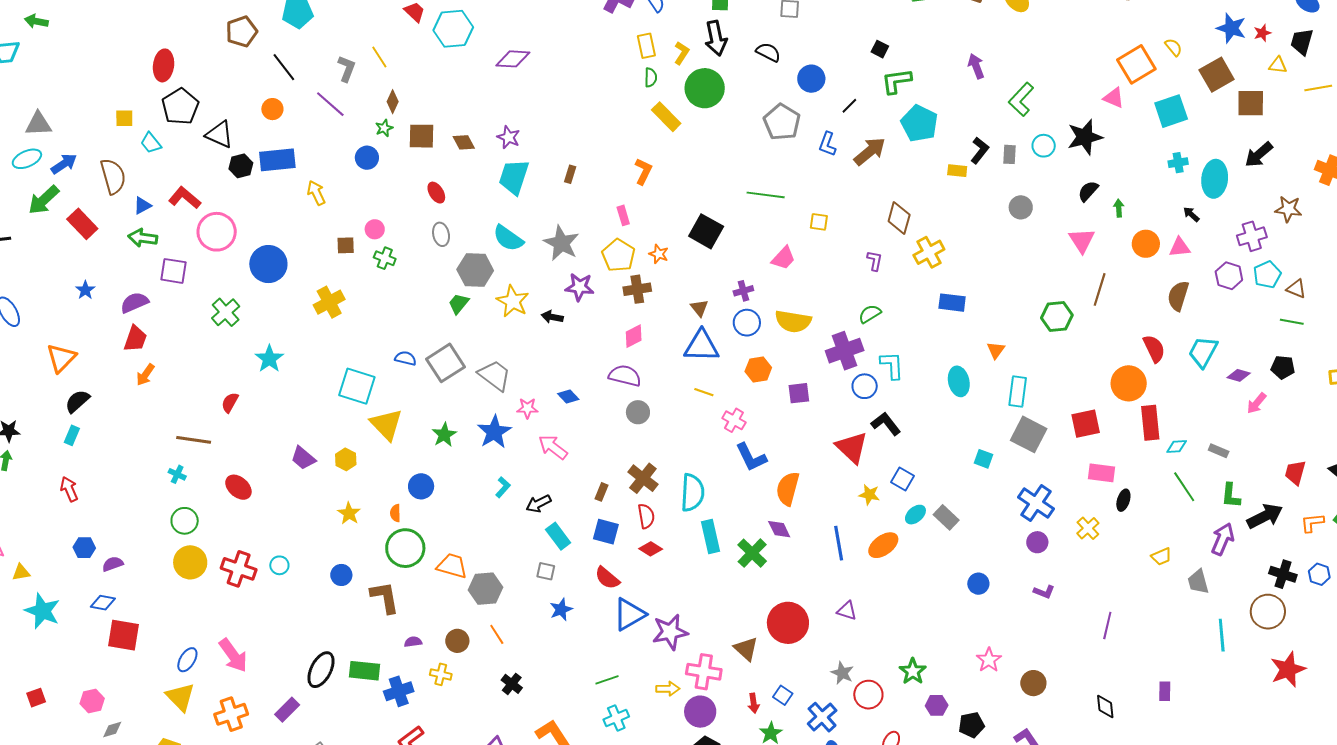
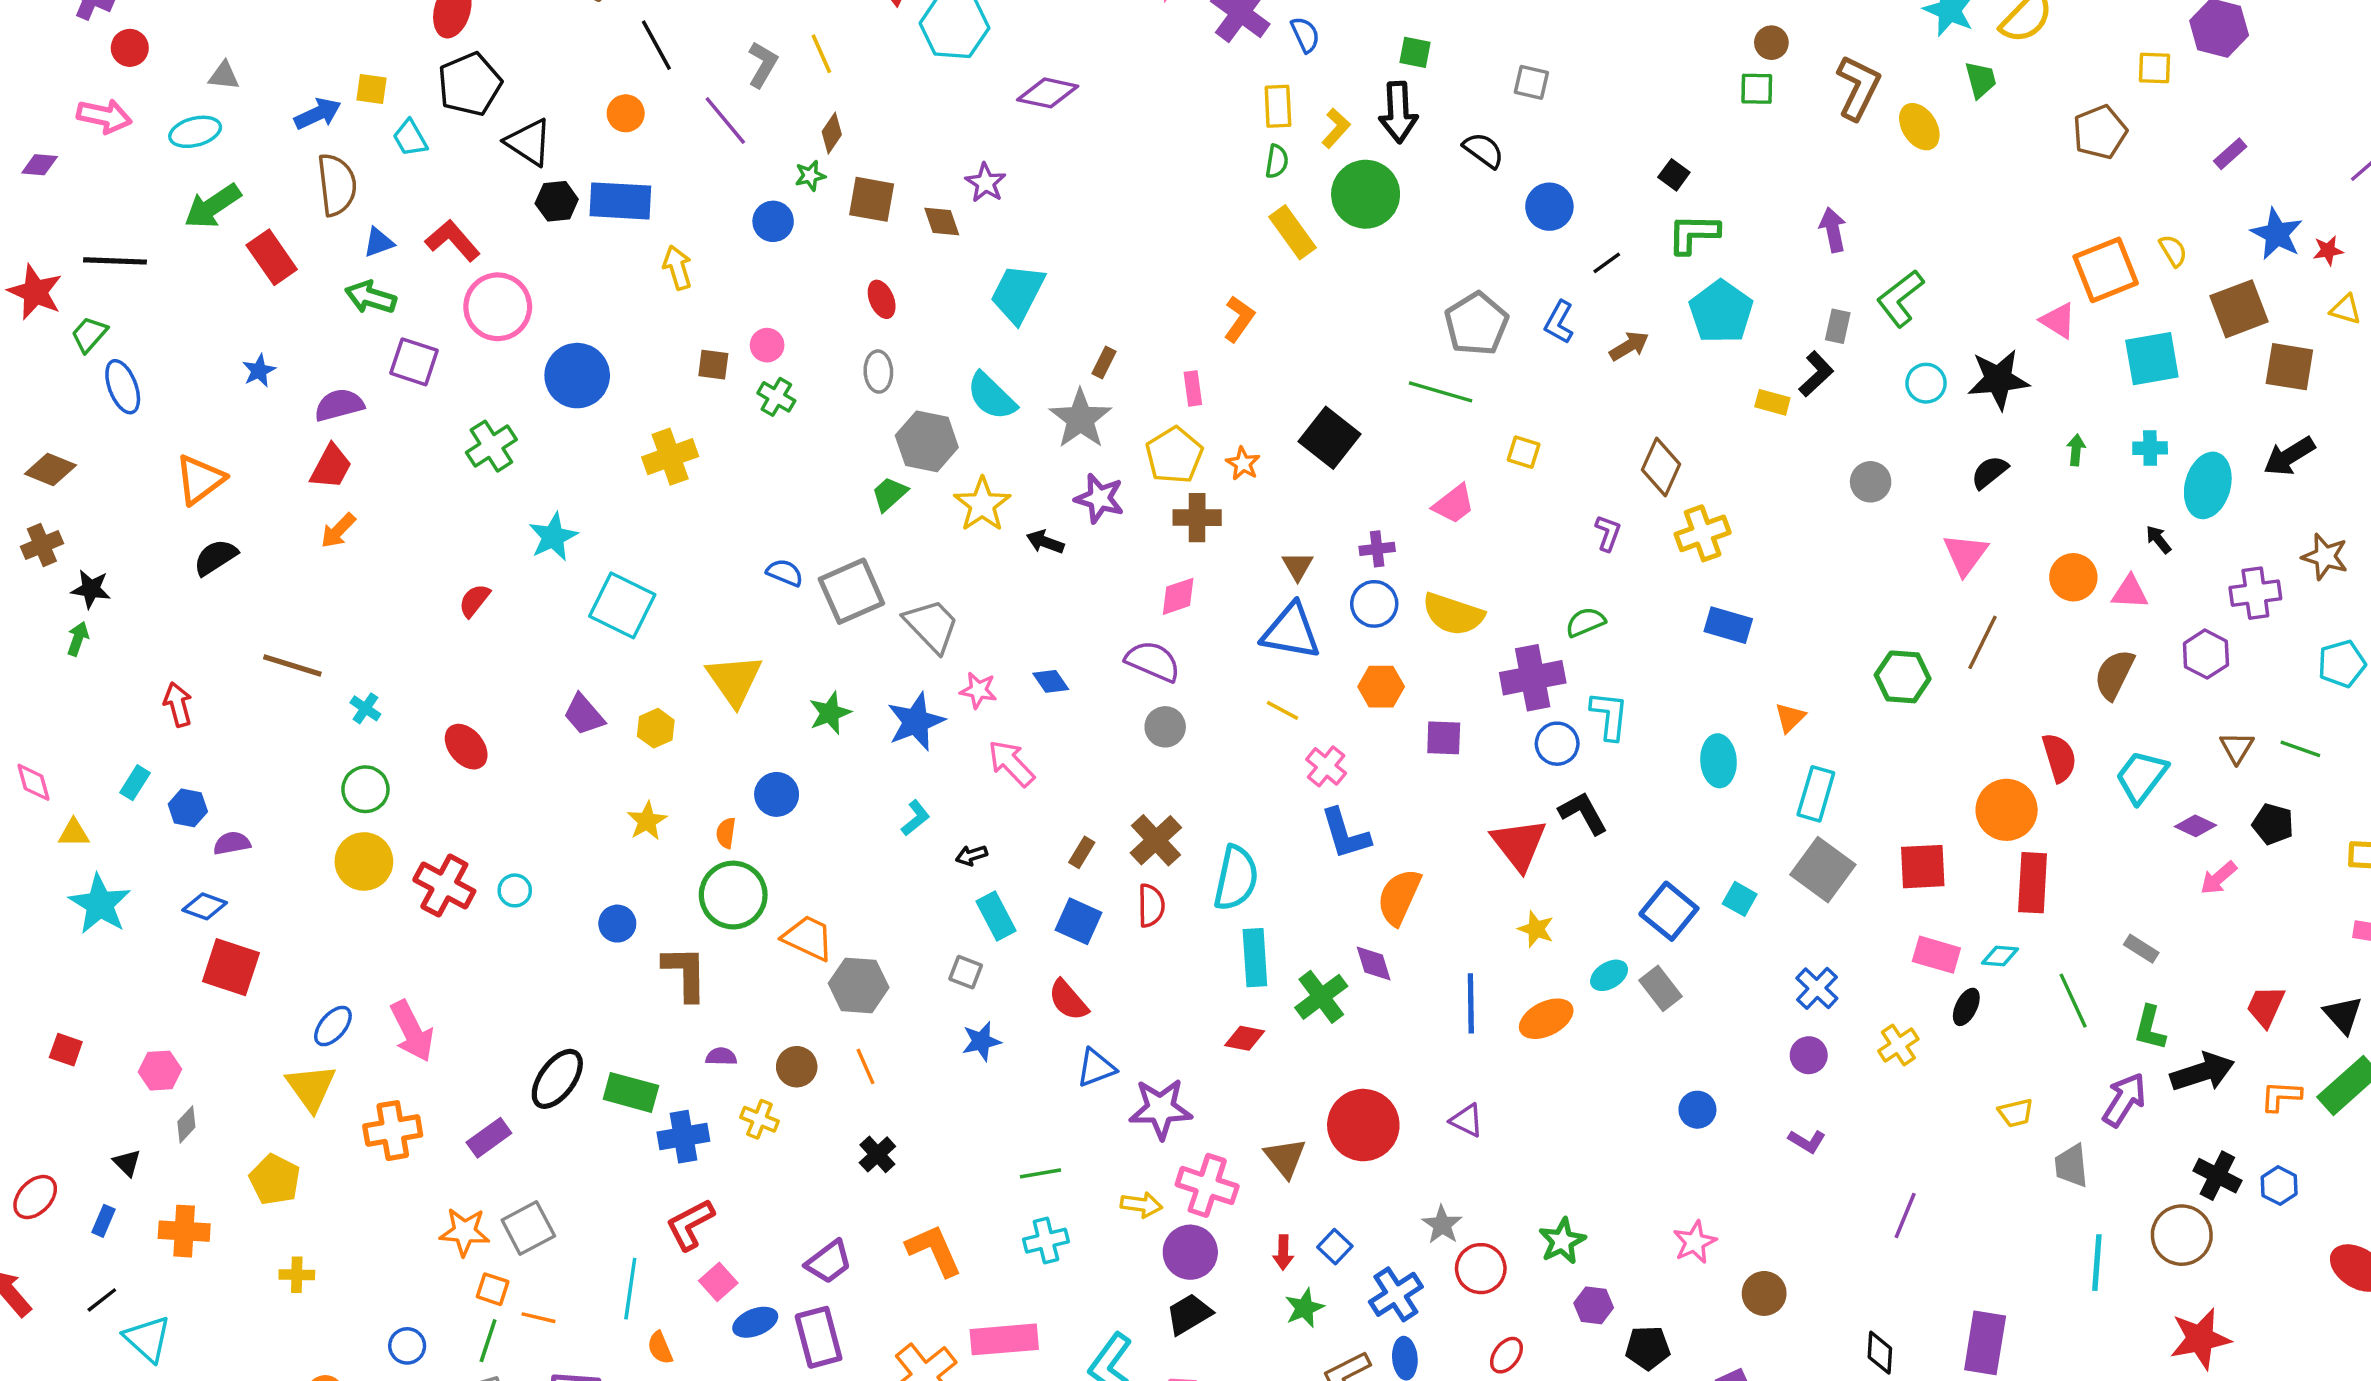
gray pentagon: (782, 122) -> (1476, 324), moved
gray triangle: (38, 124) -> (224, 76), size x0.7
purple star: (508, 137) -> (986, 183), moved
brown arrow: (870, 151) -> (1629, 346), size x0.7
gray rectangle: (1009, 154) -> (1838, 326), moved
blue arrow: (64, 164) -> (318, 114), moved
brown rectangle: (570, 174) -> (1104, 362), moved
green arrow: (1119, 208) -> (2076, 450), moved
cyan pentagon: (1267, 275) -> (2342, 664), moved
brown triangle: (1296, 289) -> (2237, 748), moved, turned 30
cyan square: (357, 386) -> (622, 605), moved
cyan rectangle: (72, 435) -> (135, 783), moved
brown line: (194, 440) -> (292, 666), moved
cyan diamond: (1177, 446) -> (2000, 956), moved
blue square: (902, 479) -> (1669, 911), moved, size x1.4
blue cross: (1036, 503) -> (1817, 988), size x0.7
black arrow: (538, 504) -> (971, 855), size x0.7
red diamond: (651, 549) -> (1245, 1038), moved, turned -30
blue triangle: (629, 614) -> (1096, 1068), size x0.7
purple rectangle: (1165, 691) -> (1985, 1343), size x1.8
red square: (36, 698) -> (66, 1050), turned 30
gray diamond: (112, 730) -> (186, 1124), turned -40

